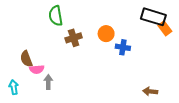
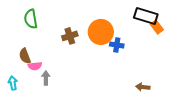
green semicircle: (56, 16) -> (31, 19), moved
orange circle: (106, 34) -> (101, 32), size x1.6

